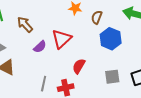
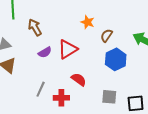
red semicircle: (79, 66) -> (79, 79), turned 84

